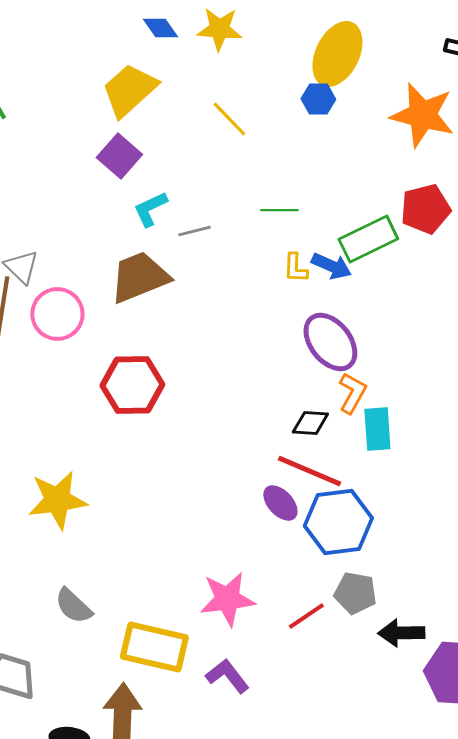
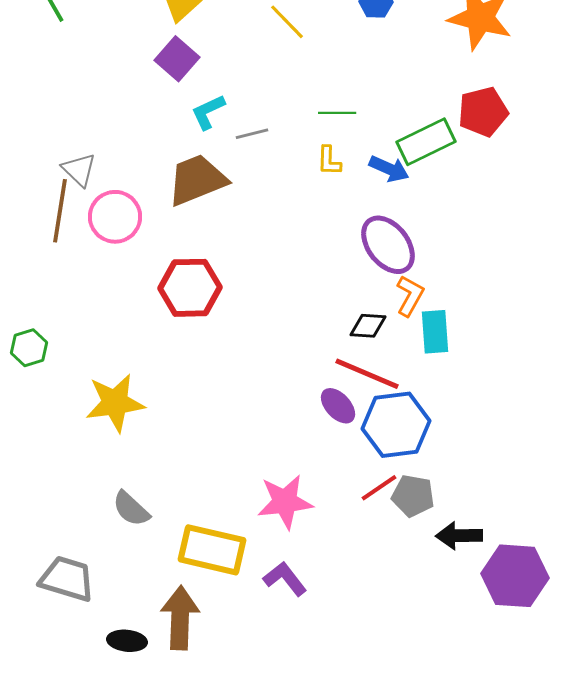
yellow L-shape: (295, 268) -> (329, 161), moved
red line: (306, 616) -> (379, 488), moved

